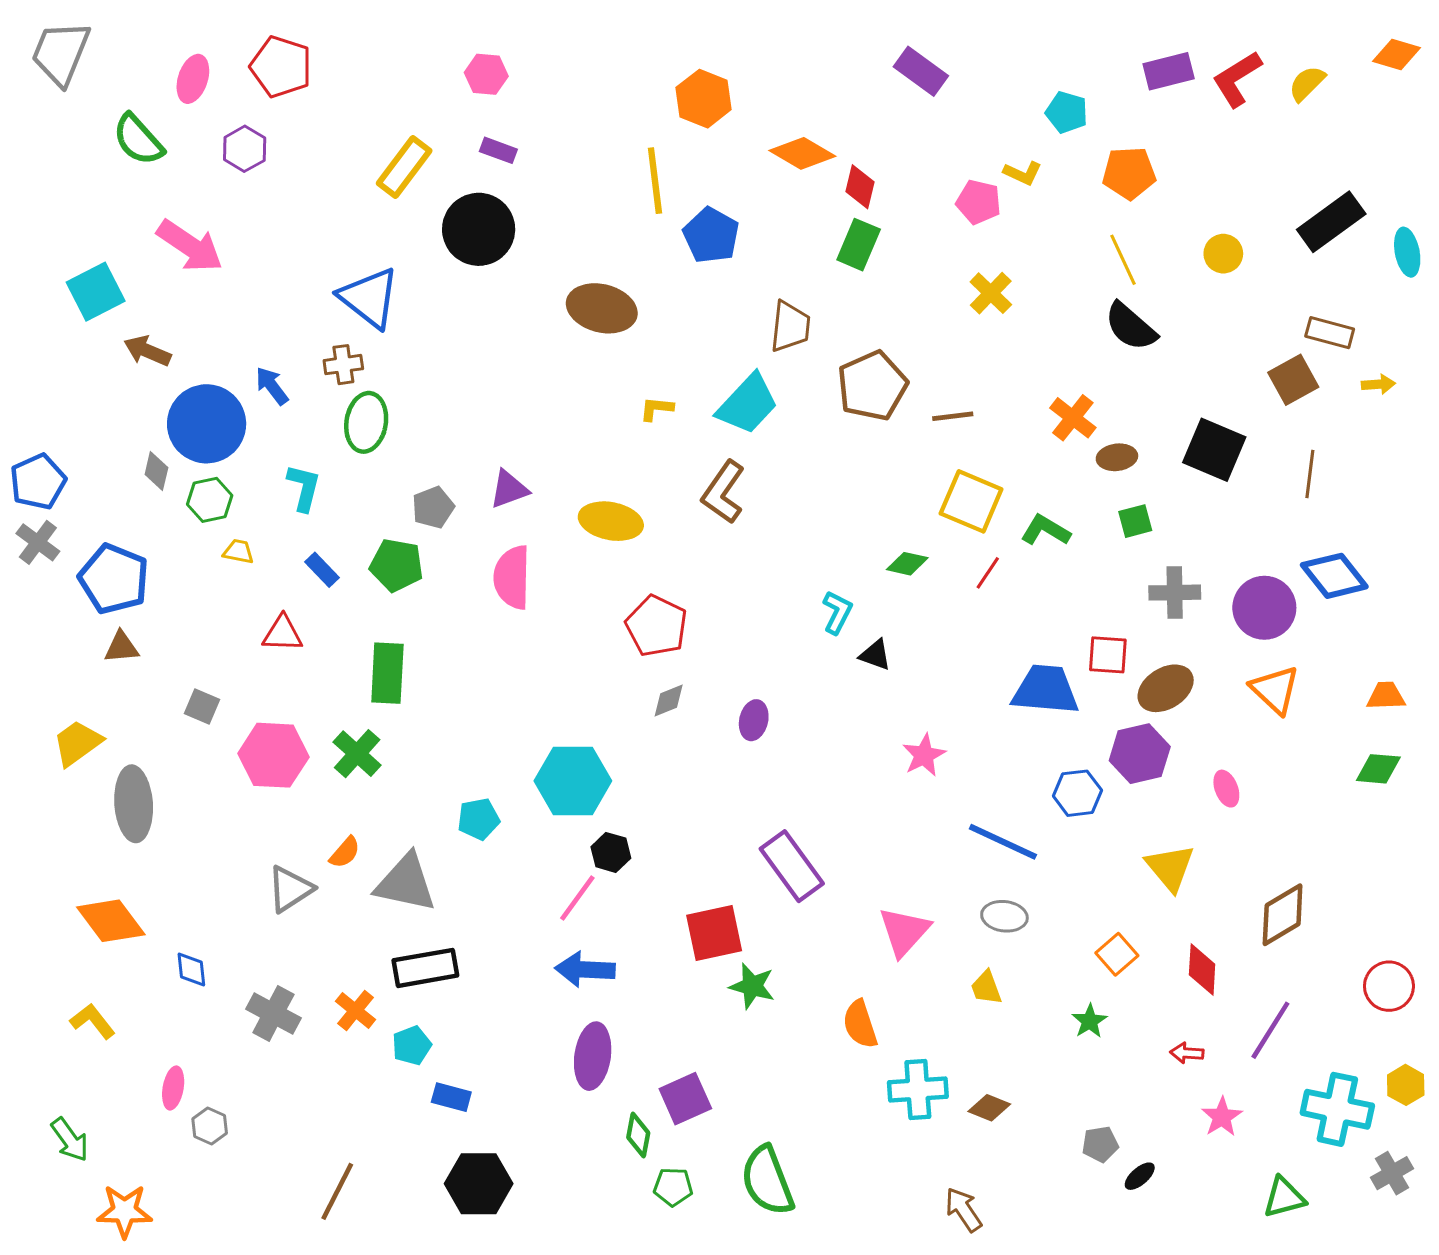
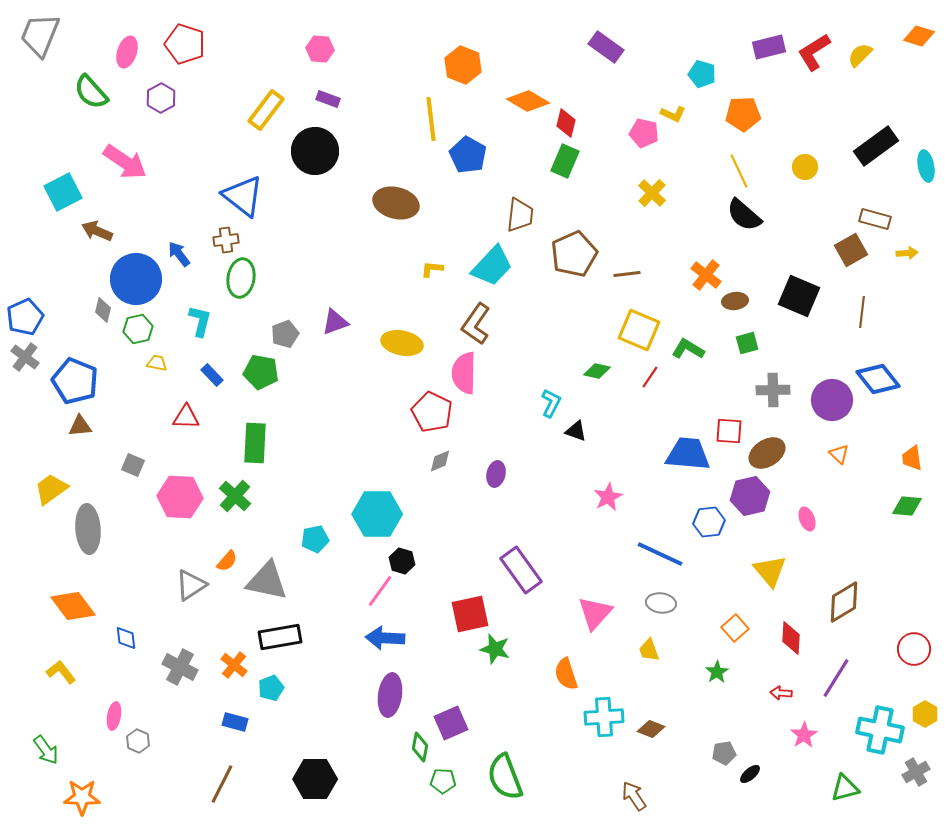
pink semicircle: (512, 577) -> (464, 373), moved
orange triangle: (1275, 690) -> (839, 454), size x0.6
orange trapezoid: (1386, 696) -> (912, 458), turned -96
blue rectangle: (451, 1097) -> (235, 722), moved

